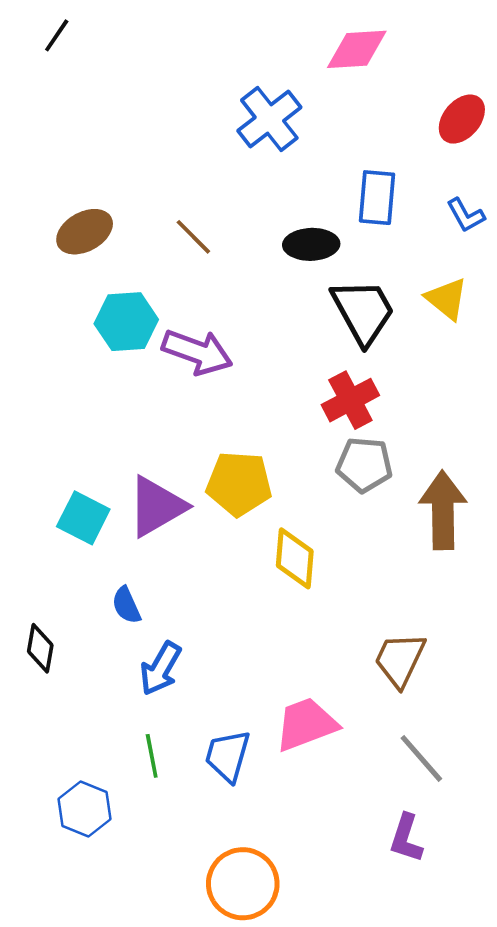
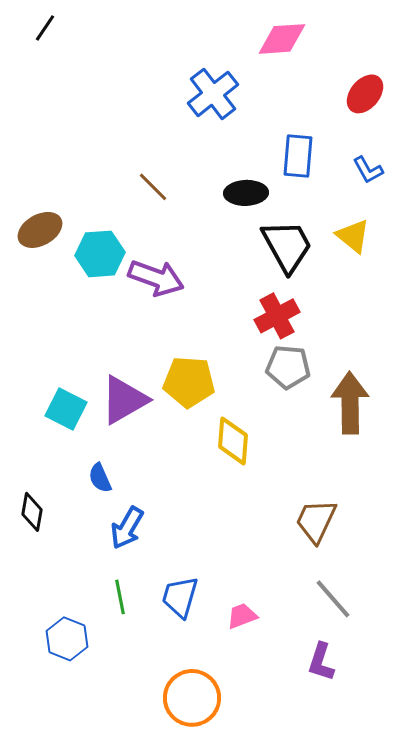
brown ellipse: (85, 232) -> (40, 230), moved
pink trapezoid: (306, 724) -> (242, 616), moved, size x0.6

